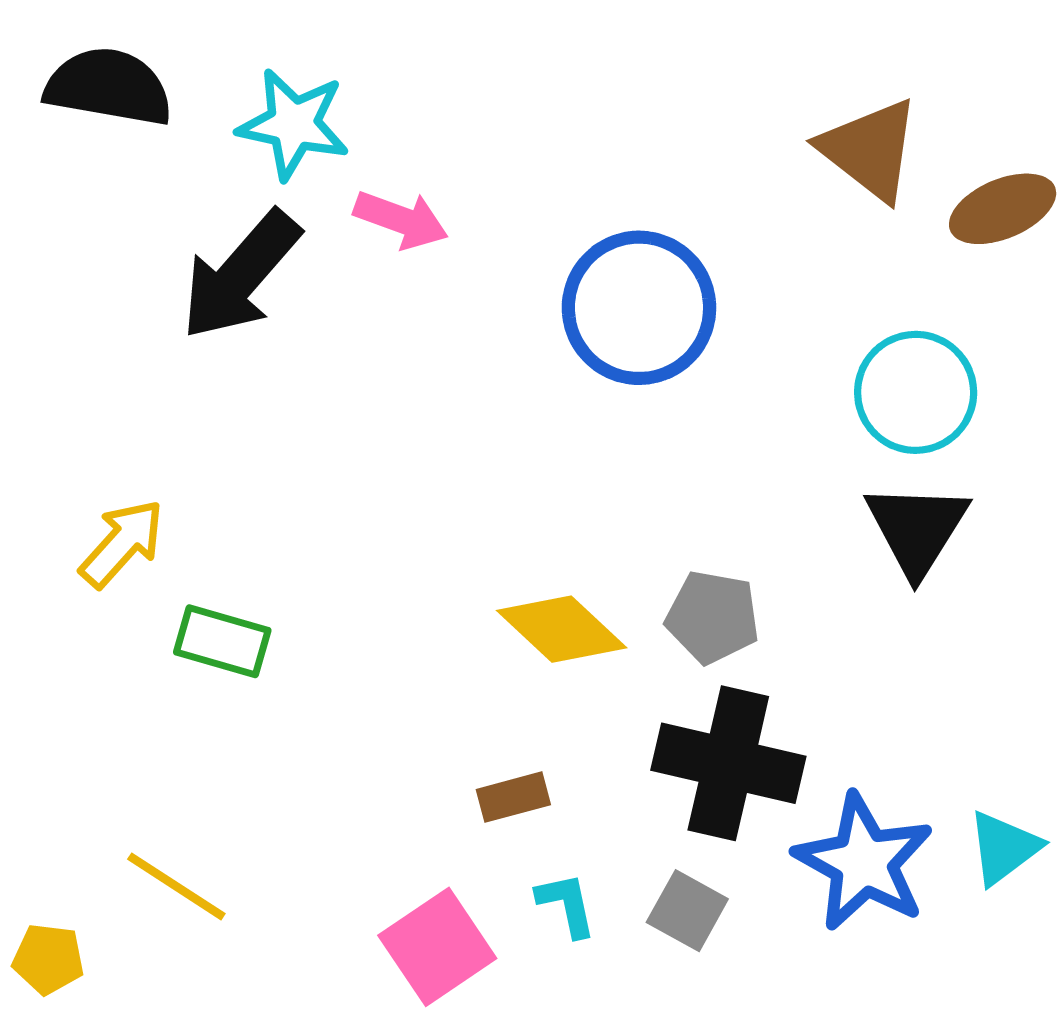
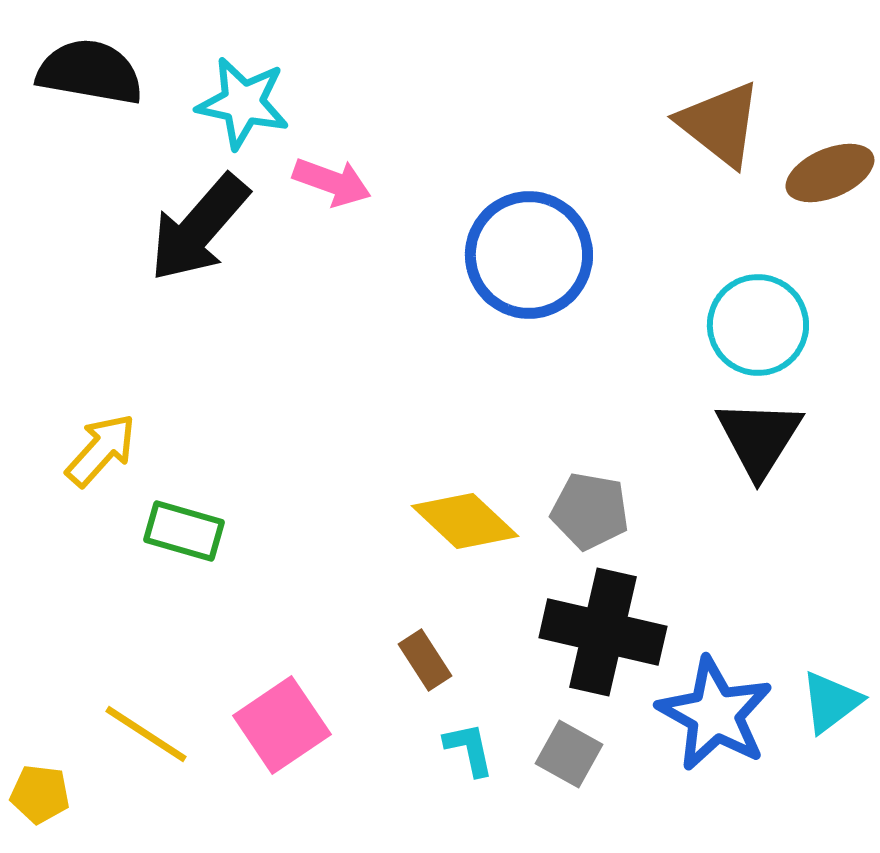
brown rectangle: (513, 797) -> (425, 660), turned 72
pink square: (437, 947) -> (282, 725), moved

